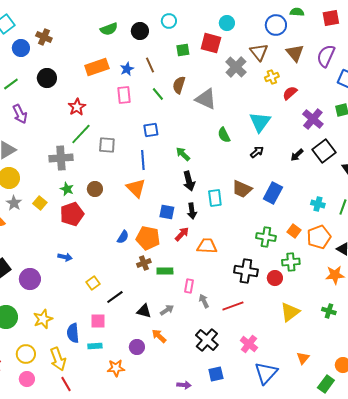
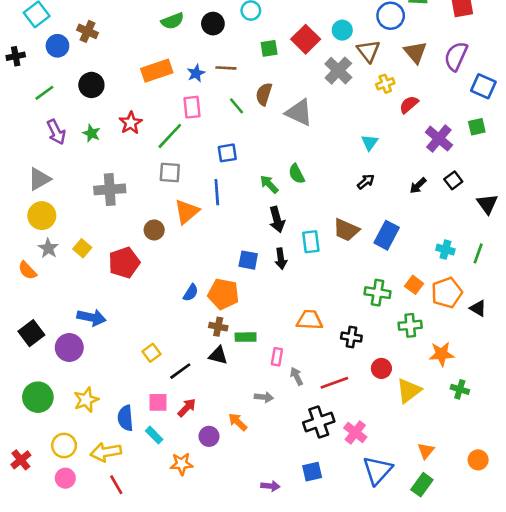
cyan circle: (227, 23) -> (342, 30), moved
red square: (211, 43) -> (306, 39), turned 30
brown line: (150, 65) -> (226, 68), turned -63
cyan triangle: (260, 122) -> (370, 142), size x0.6
green line: (81, 134) -> (170, 136), moved
green semicircle: (224, 135) -> (297, 174), moved
black square: (324, 151) -> (453, 180), size x0.6
orange triangle: (136, 188) -> (187, 212), moved, turned 35
green star: (67, 189) -> (91, 133), moved
red arrow: (182, 234) -> (187, 408), moved
orange trapezoid: (207, 246) -> (310, 320), moved
blue arrow: (65, 257) -> (91, 317), moved, size x1.5
brown cross: (144, 263) -> (218, 327), turned 32
black cross: (246, 271) -> (351, 337), size x0.7
orange star: (335, 275) -> (442, 354), moved
red circle: (275, 278) -> (381, 368), moved
gray arrow: (167, 310) -> (264, 397), moved, turned 40
black triangle: (144, 311) -> (218, 355), moved
black cross: (207, 340) -> (319, 422), moved, turned 30
cyan rectangle: (95, 346) -> (154, 435), turned 48
yellow arrow: (58, 359) -> (106, 452), turned 100
green rectangle: (326, 384) -> (422, 485), moved

